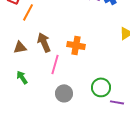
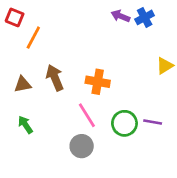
pink line: (55, 64) -> (87, 115), moved, turned -48
green circle: (101, 87) -> (124, 123), moved
purple line: (117, 102) -> (153, 122), moved

